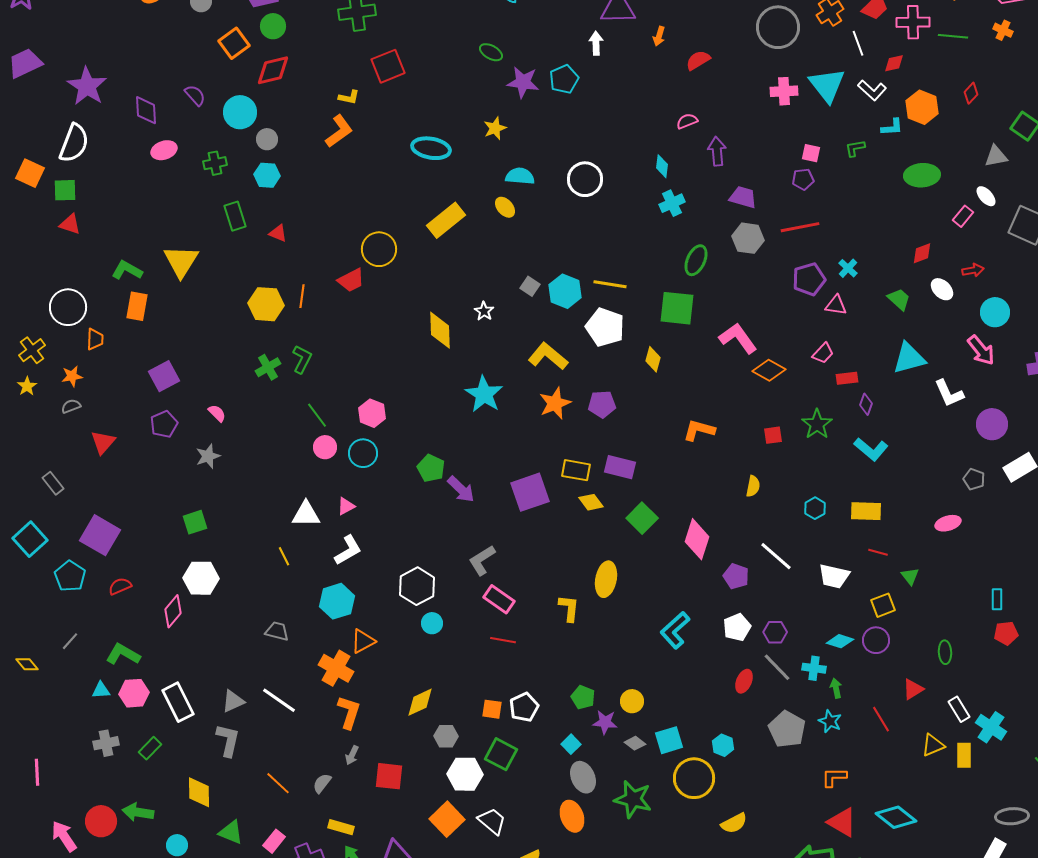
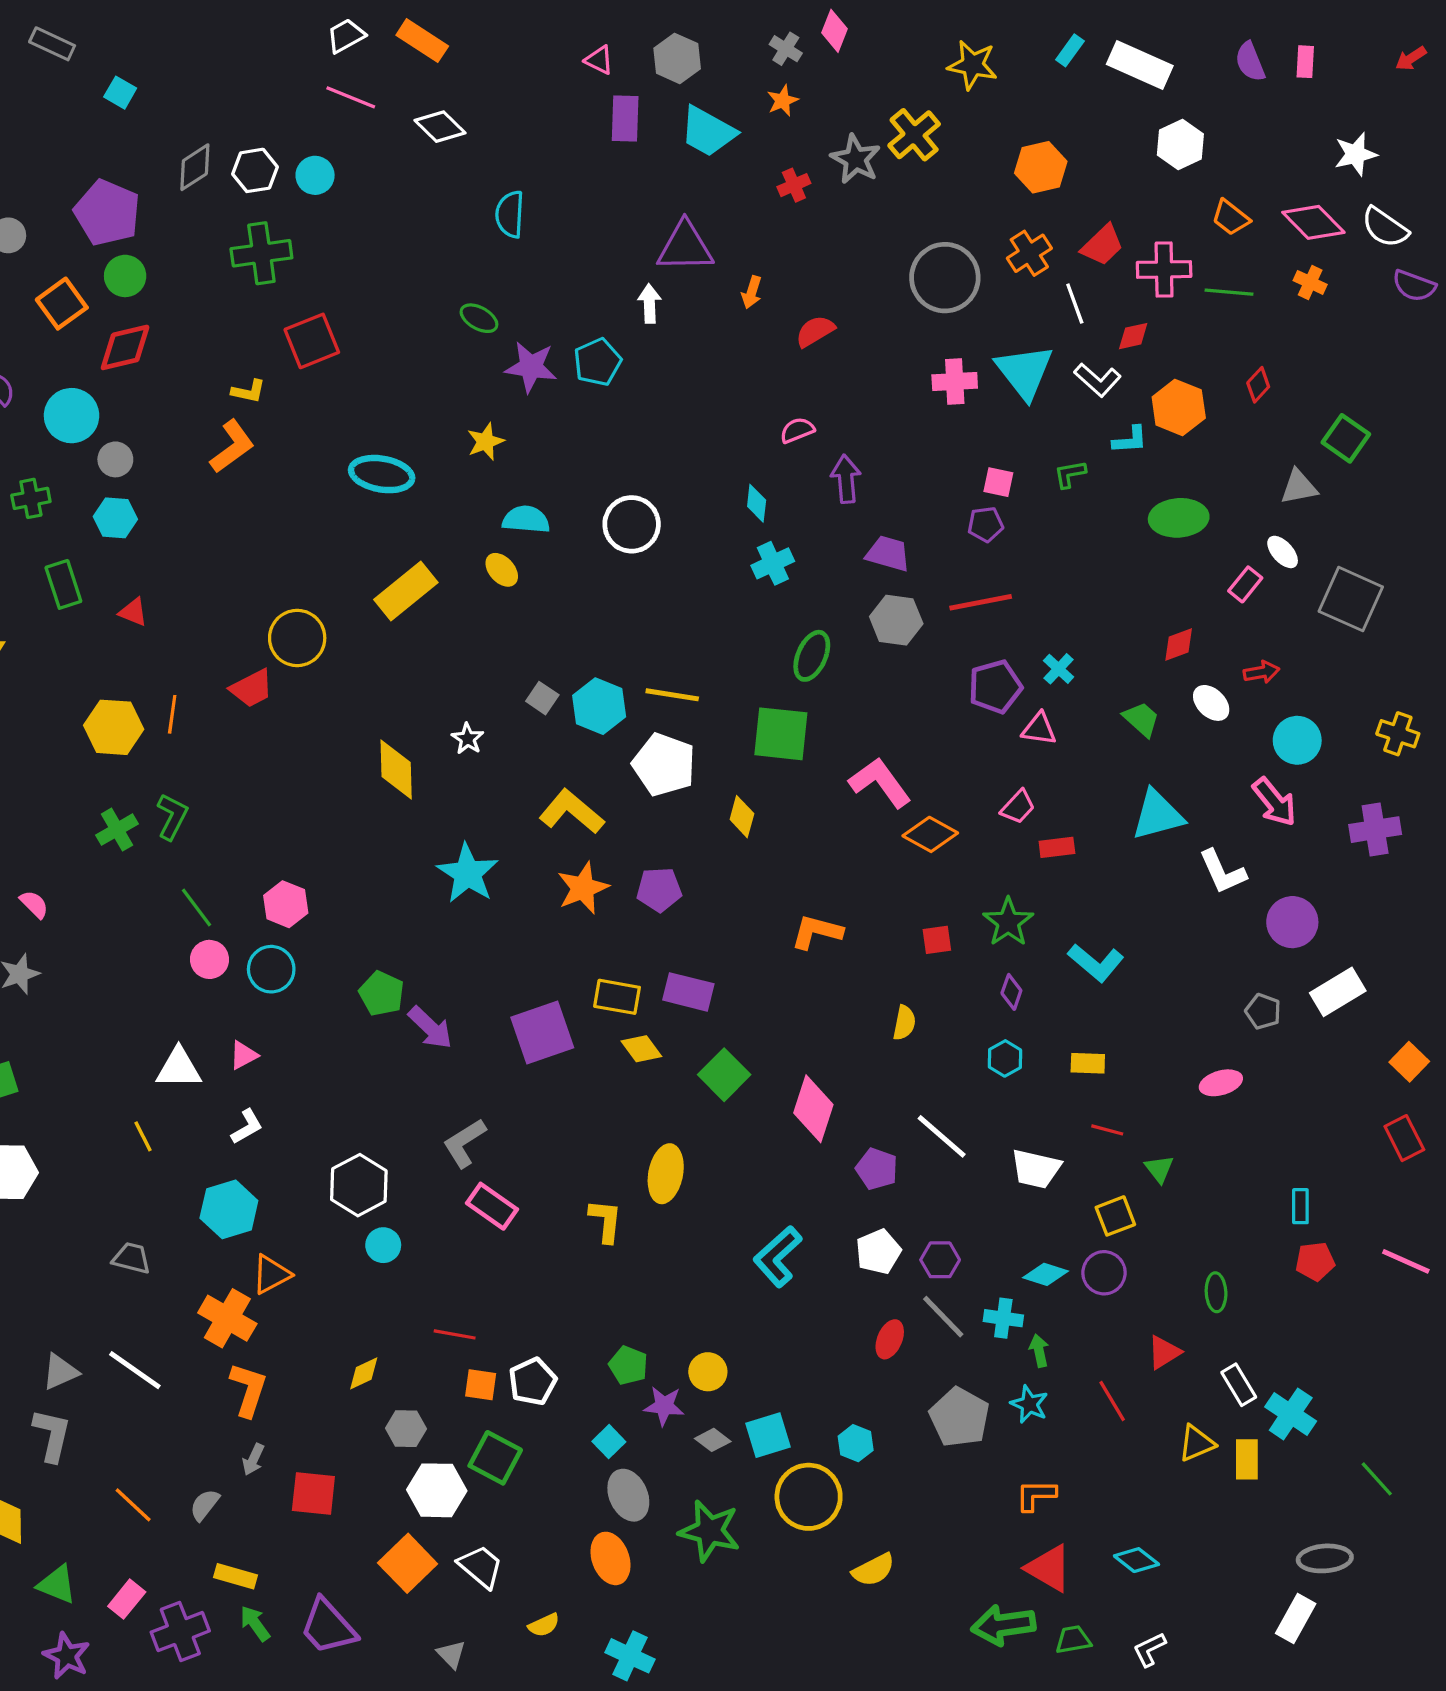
purple diamond: (866, 404) -> (1011, 992), moved
yellow rectangle: (866, 511) -> (1088, 1063), size x0.7
white L-shape: (348, 550) -> (247, 1127), size x0.7
red line: (503, 640) -> (455, 1334), moved
yellow diamond: (420, 702) -> (364, 1373), size x0.7
cyan diamond: (896, 817) -> (1136, 1560), size x0.7

